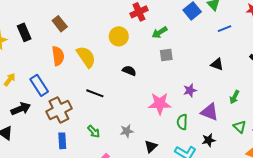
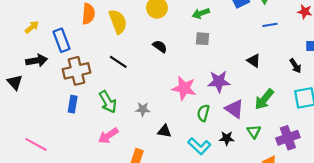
purple star: (190, 90) -> (219, 82), size x1.5
green arrow: (234, 97) -> (264, 99), size x1.5
green triangle: (240, 127) -> (254, 132), moved
green arrow: (94, 131) -> (108, 102), size x1.5
black triangle: (151, 146) -> (165, 131), turned 40

